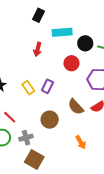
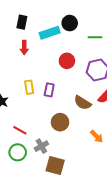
black circle: (85, 43) -> (70, 23), moved
red arrow: (38, 49) -> (24, 48), moved
yellow rectangle: (28, 88) -> (29, 87), moved, turned 40

